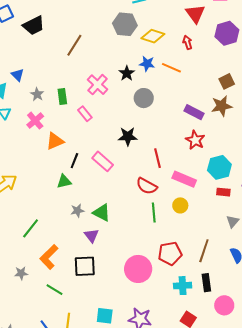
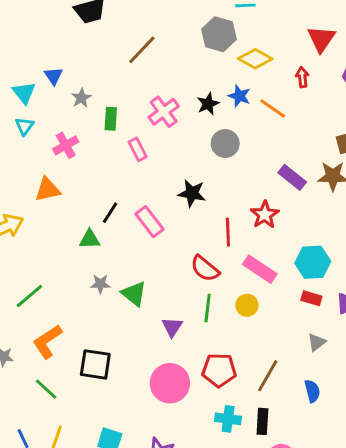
gray star: (37, 94) -> (81, 98), moved
red star: (195, 140) -> (265, 215), moved
orange triangle: (55, 141) -> (48, 190), moved
purple triangle: (91, 236) -> (172, 327), moved

